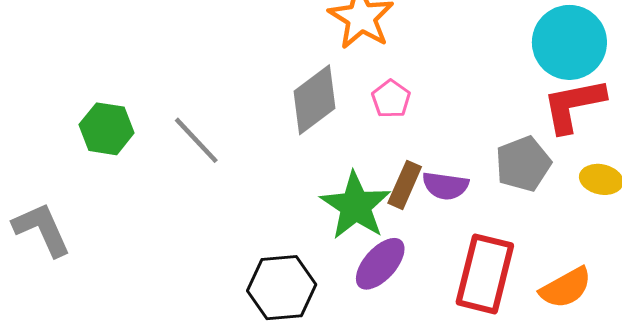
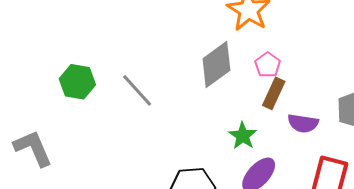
brown rectangle: (405, 185) -> (274, 93), moved
green star: (355, 206) -> (243, 136), size x0.6

